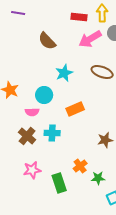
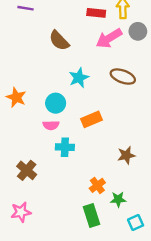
pink semicircle: (32, 112) -> (51, 125), moved
brown cross: (27, 136) -> (27, 170), moved
pink star: (32, 170) -> (21, 212), moved
green rectangle: (59, 183) -> (92, 216), moved

